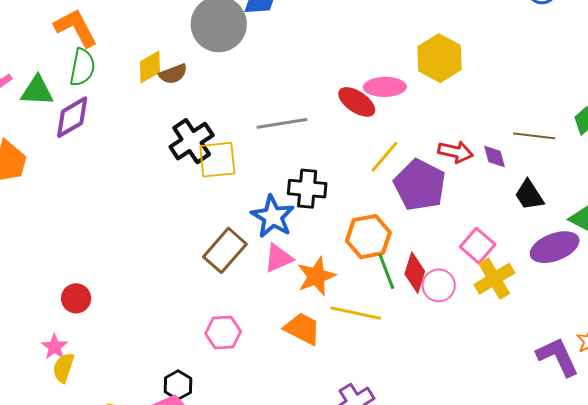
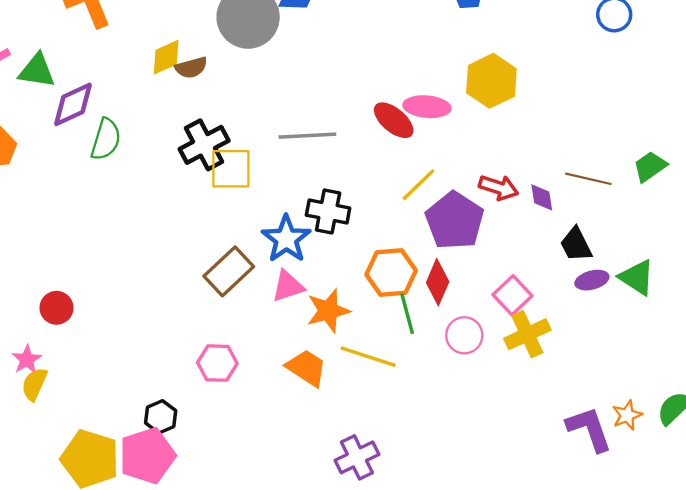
green semicircle: (82, 67) -> (106, 139), moved
purple ellipse: (555, 247) -> (592, 280), moved, size x0.6
red diamond: (415, 273) -> (438, 282), moved

